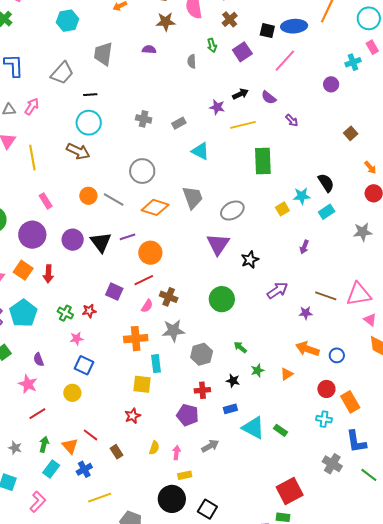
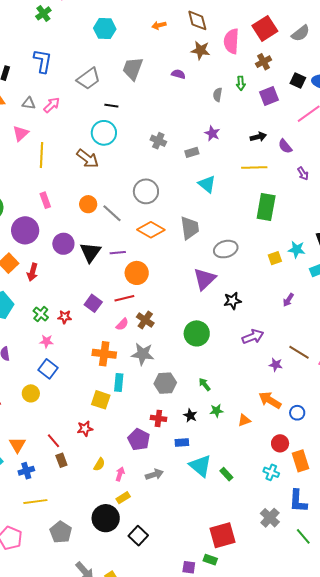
purple star: (217, 107) -> (212, 133), moved
red line: (91, 435) -> (53, 441), moved
yellow rectangle: (185, 475) -> (123, 498), turned -32

